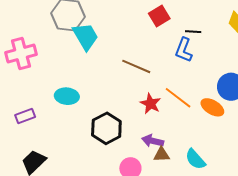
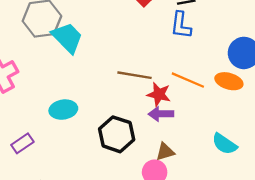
brown line: (136, 66) -> (135, 75), moved
purple arrow: (153, 141) -> (161, 114), moved
brown triangle: (162, 155) -> (165, 152), moved

